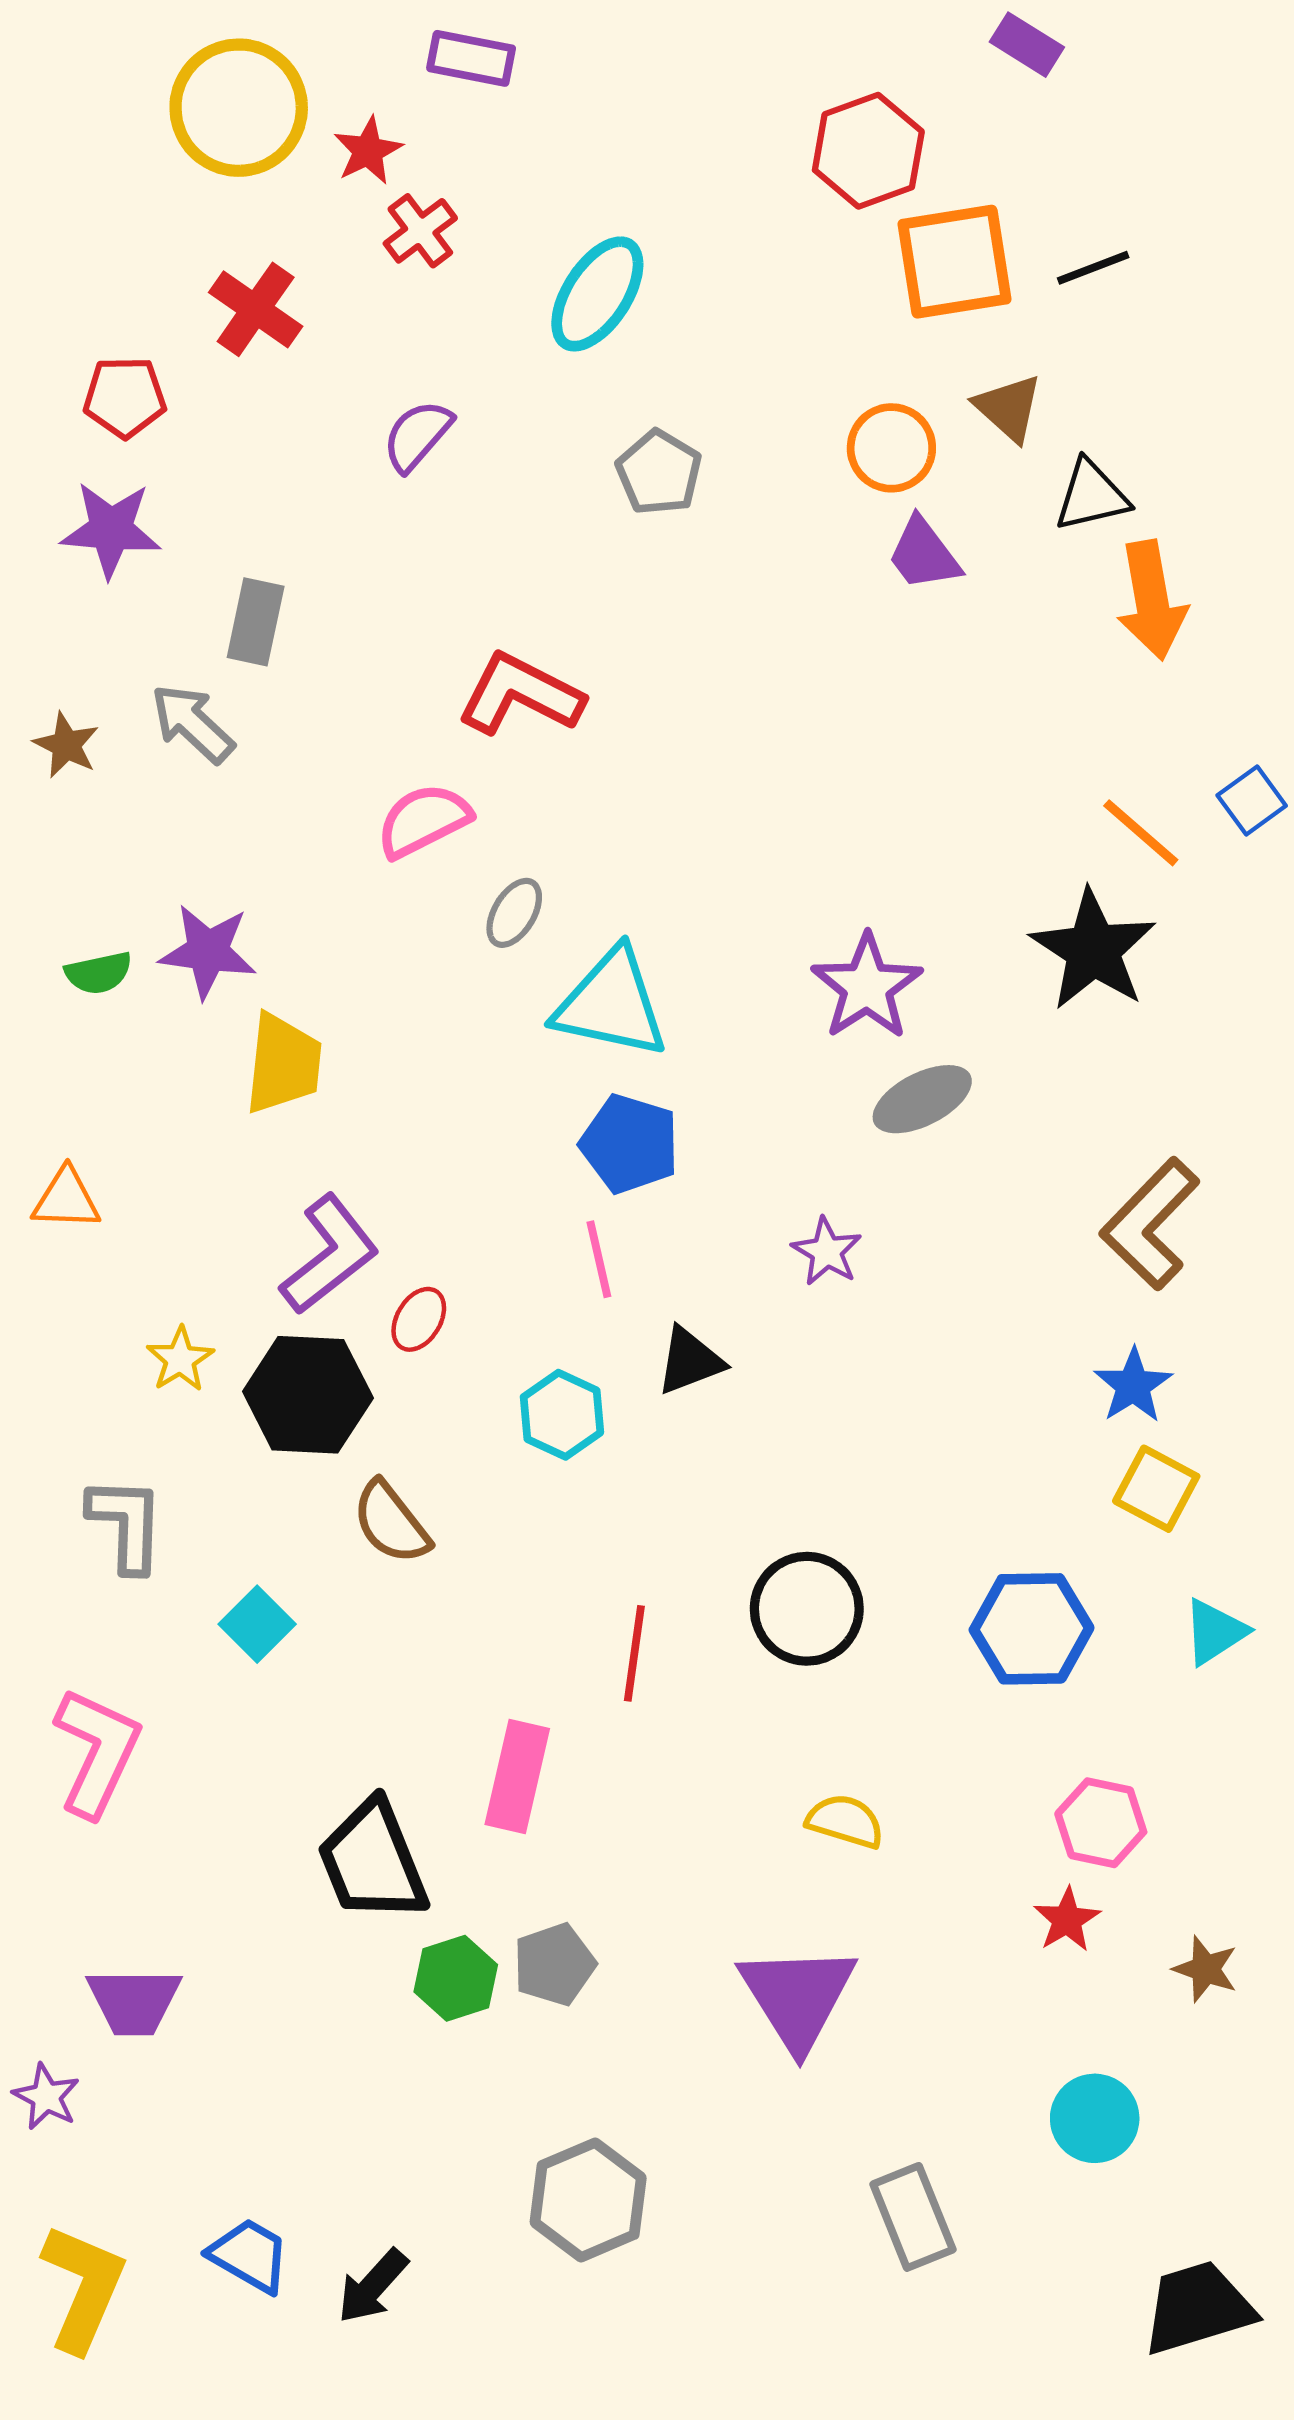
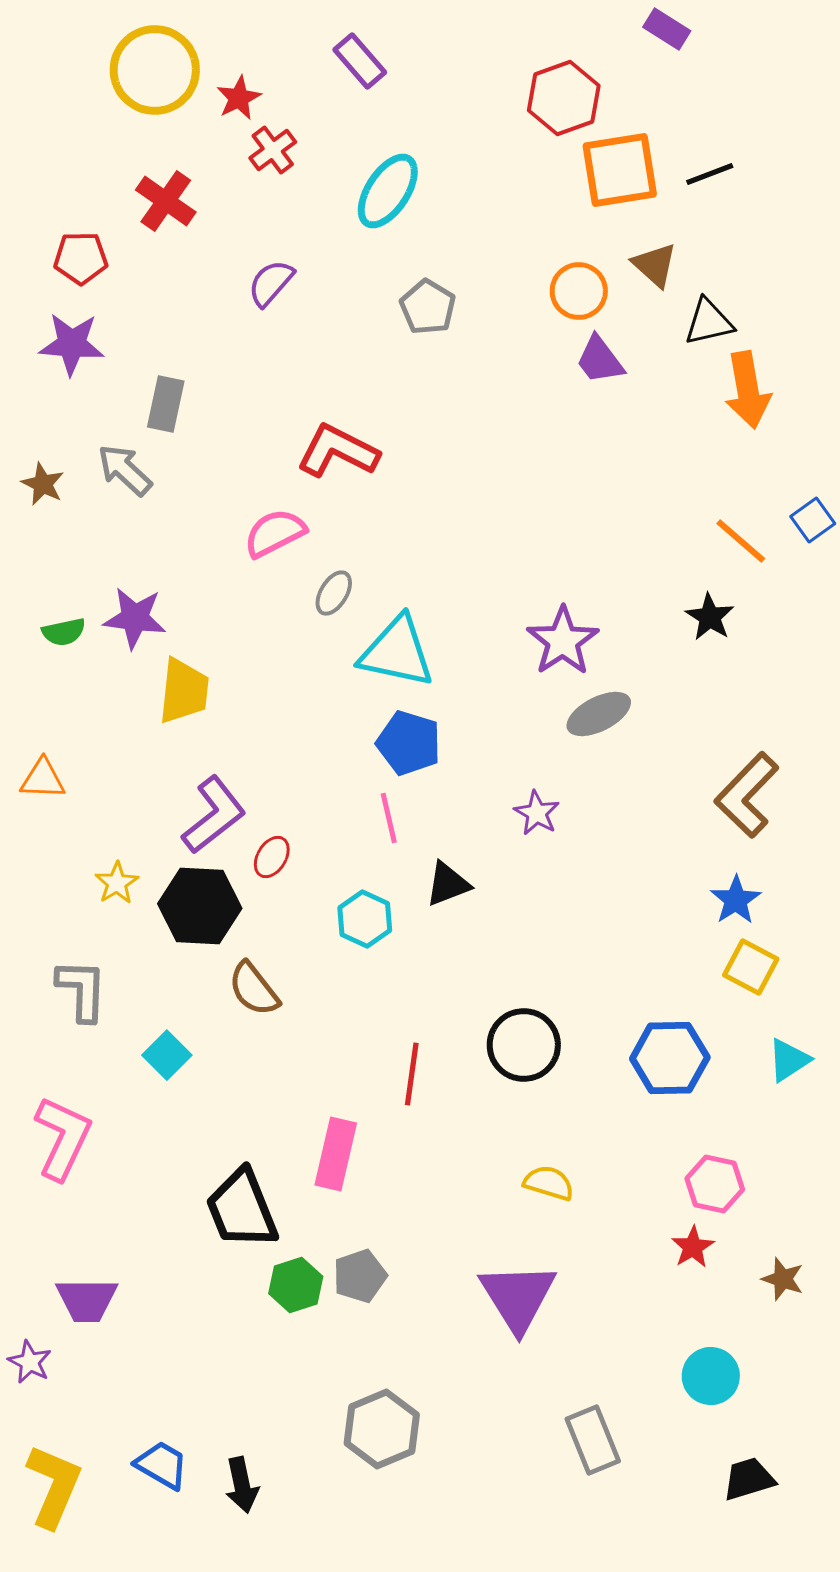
purple rectangle: (471, 58) -> (360, 61), moved, turned 38
black star: (1093, 950) -> (710, 617), size x0.6
black arrow: (373, 2286) -> (242, 1485), turned -54
black trapezoid: (1198, 2308) -> (749, 1479), moved, size x0.7

